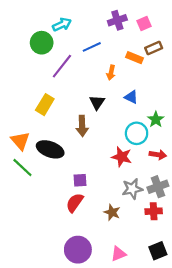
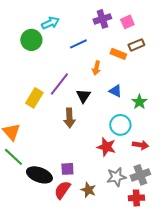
purple line: (62, 66) -> (59, 84), moved
green star: (156, 119) -> (139, 102), moved
black ellipse: (50, 149) -> (39, 175), moved
brown star: (112, 212) -> (88, 190), moved

